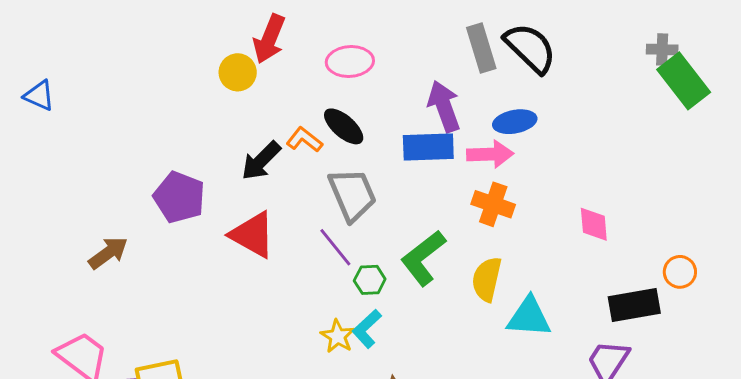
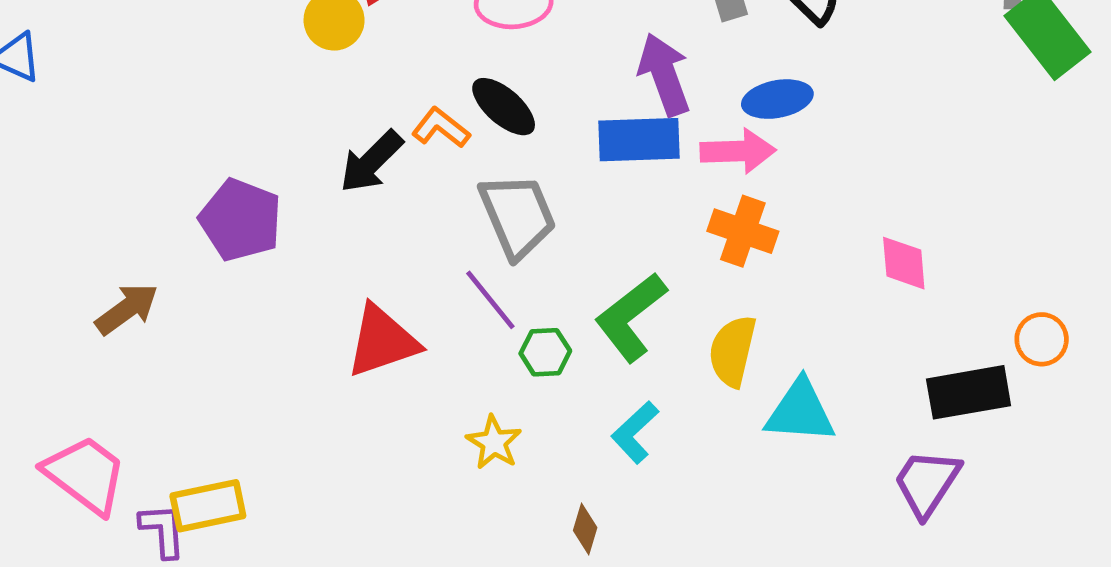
red triangle: (253, 235) -> (382, 341), moved, turned -48
cyan L-shape: (367, 329) -> (635, 432), moved

